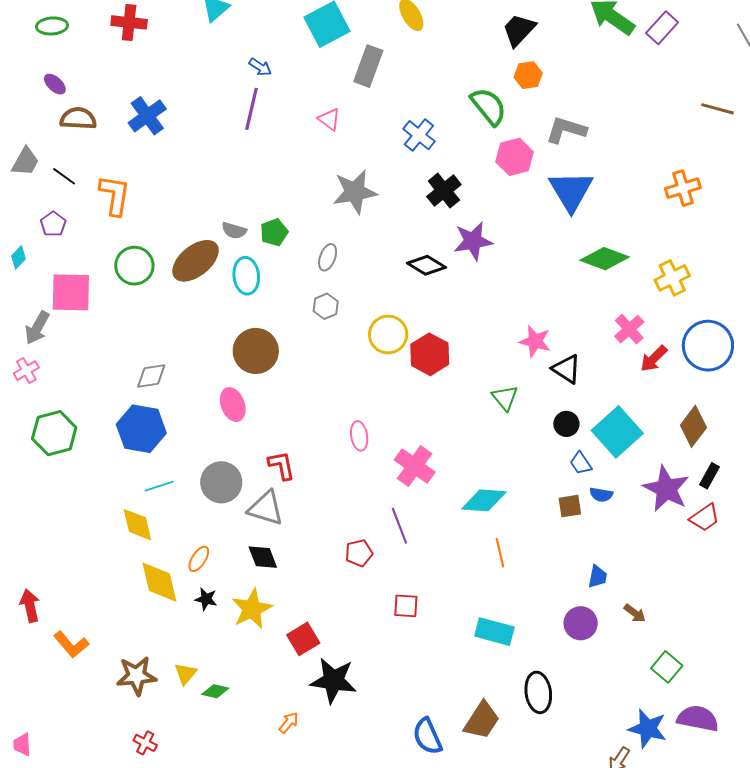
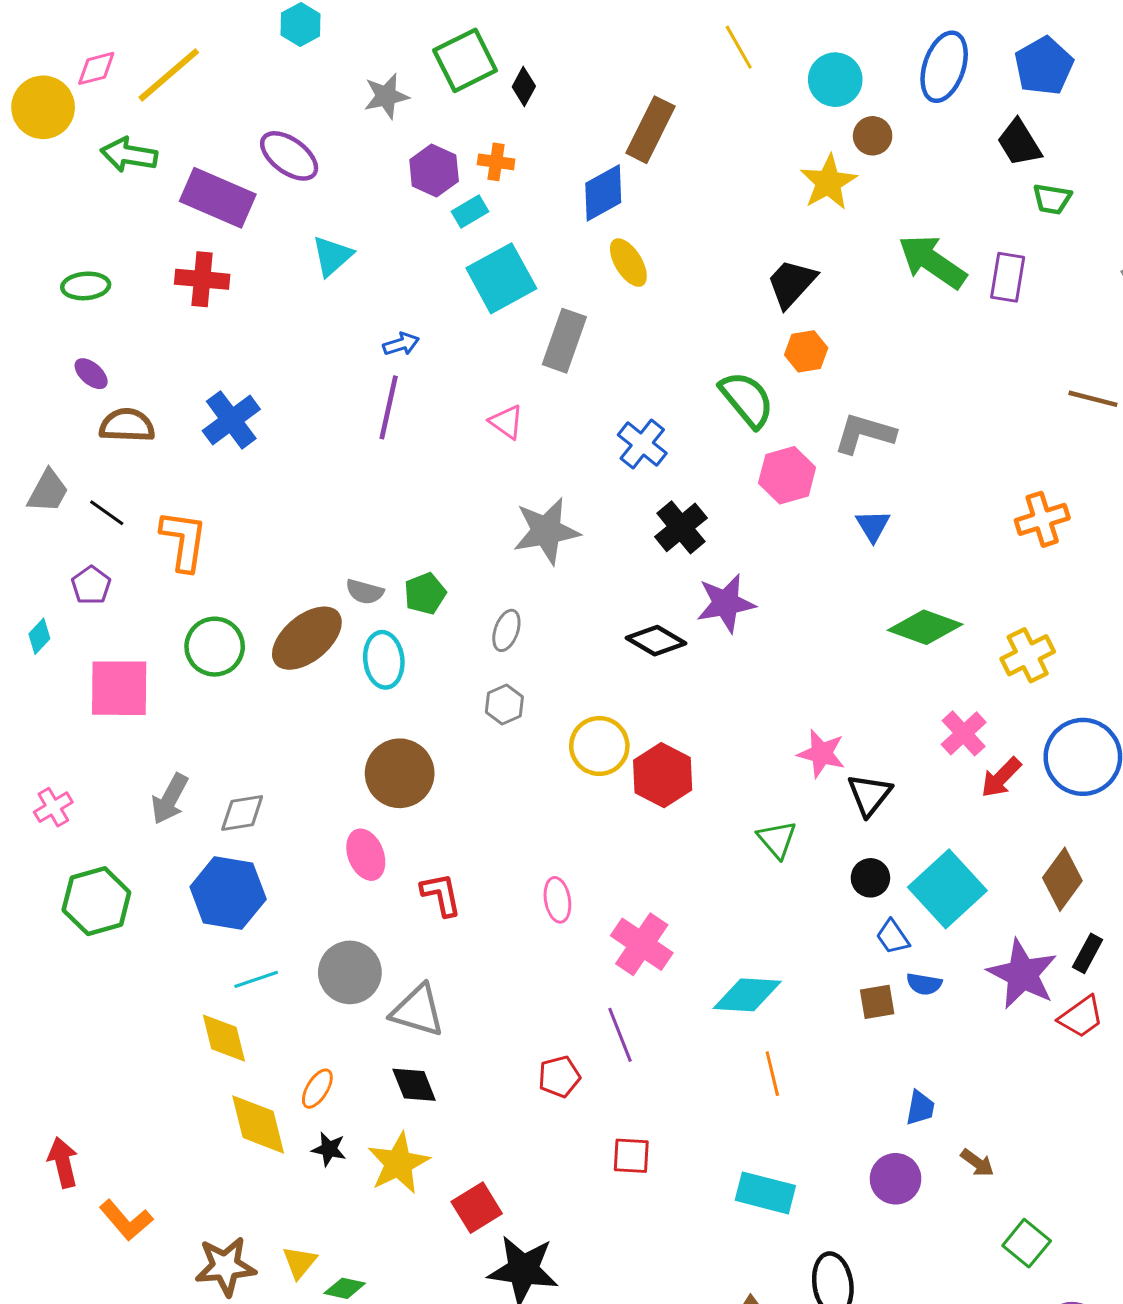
purple rectangle: (662, 28) -> (1008, 277), turned -32
blue arrow: (260, 67) -> (401, 344), turned -50
blue triangle: (571, 191) -> (873, 526), size x0.5
gray arrow: (37, 328) -> (170, 799), moved
black triangle: (566, 369) -> (870, 795), turned 36
red L-shape: (282, 465) -> (441, 894), moved

